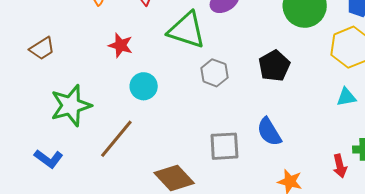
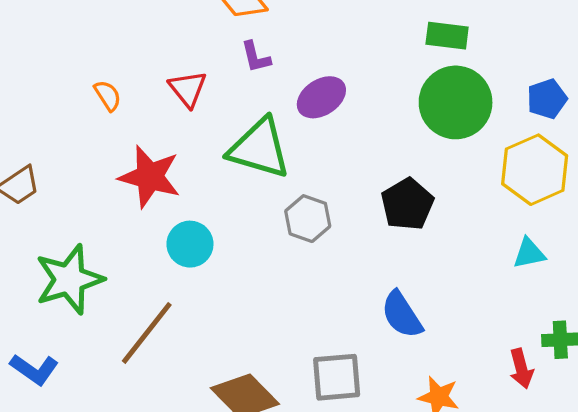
red star: (121, 45) -> (150, 177), size x1.5
gray square: (224, 146) -> (337, 377), moved

